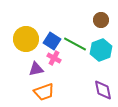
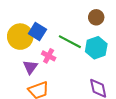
blue square: (52, 41) -> (37, 32), moved
purple triangle: (36, 69) -> (30, 67), turned -42

